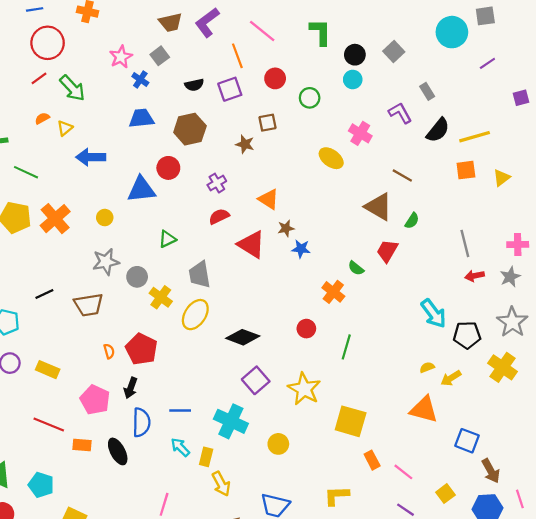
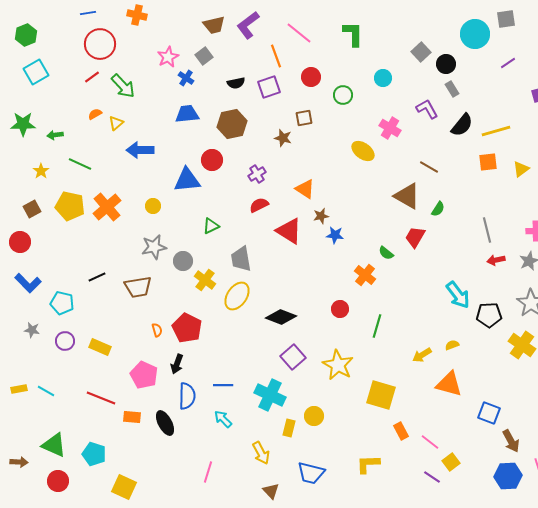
black circle: (355, 55) -> (446, 64), moved
yellow arrow: (451, 378) -> (422, 355), moved
yellow rectangle: (206, 457) -> (289, 428), moved
yellow square: (445, 494) -> (451, 462), moved

